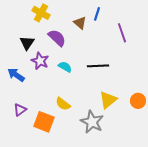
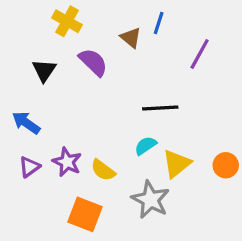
purple line: (122, 33) -> (200, 54), turned 48
purple star: (40, 61) -> (67, 162), moved
cyan semicircle: (65, 67) -> (146, 146), moved, turned -64
purple triangle: (20, 110) -> (29, 167), moved
orange square: (44, 122) -> (85, 214), moved

